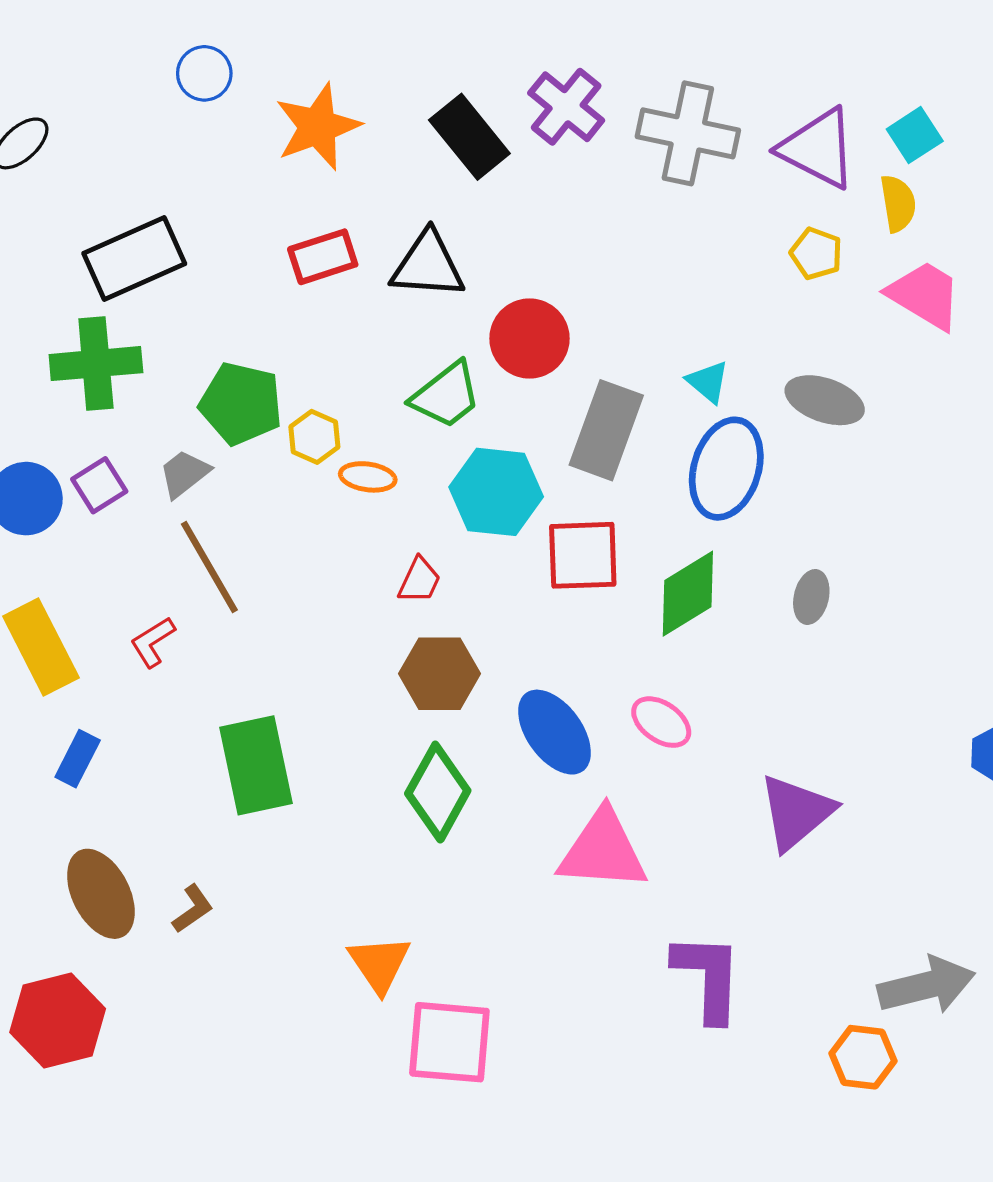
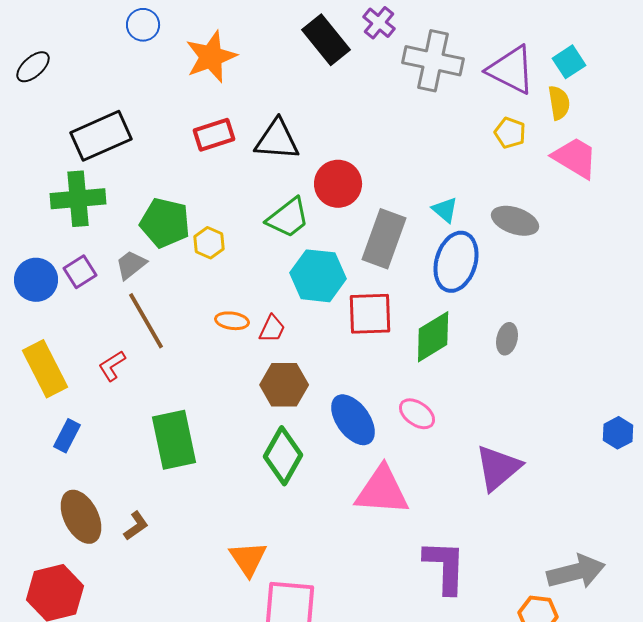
purple cross: (566, 107) -> (379, 23), moved, size x0.7
black rectangle: (469, 137) -> (326, 40), moved
orange ellipse: (368, 477) -> (232, 321), moved

